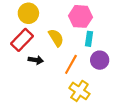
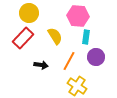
black arrow: (36, 60) -> (41, 65), moved

